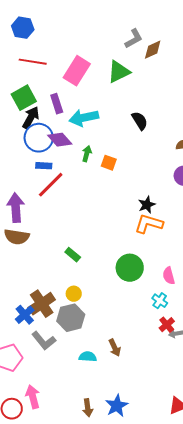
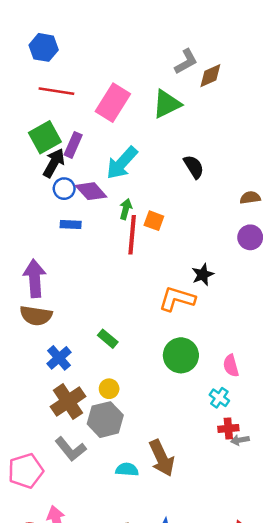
purple rectangle: (57, 104) -> (73, 145), moved, turned 42
cyan arrow: (84, 118) -> (122, 163), turned -36
blue circle: (39, 138) -> (64, 189), size x0.6
red line: (51, 185) -> (132, 235), moved, turned -40
orange L-shape: (149, 224) -> (177, 299), moved
blue cross: (25, 315) -> (59, 358), moved
red cross: (167, 325) -> (228, 428), turned 35
brown arrow: (115, 348) -> (162, 458), size x1.6

